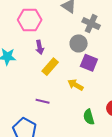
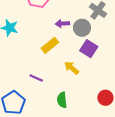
purple arrow: (40, 47) -> (62, 24), moved, turned 88
green semicircle: (89, 117) -> (62, 100), moved

